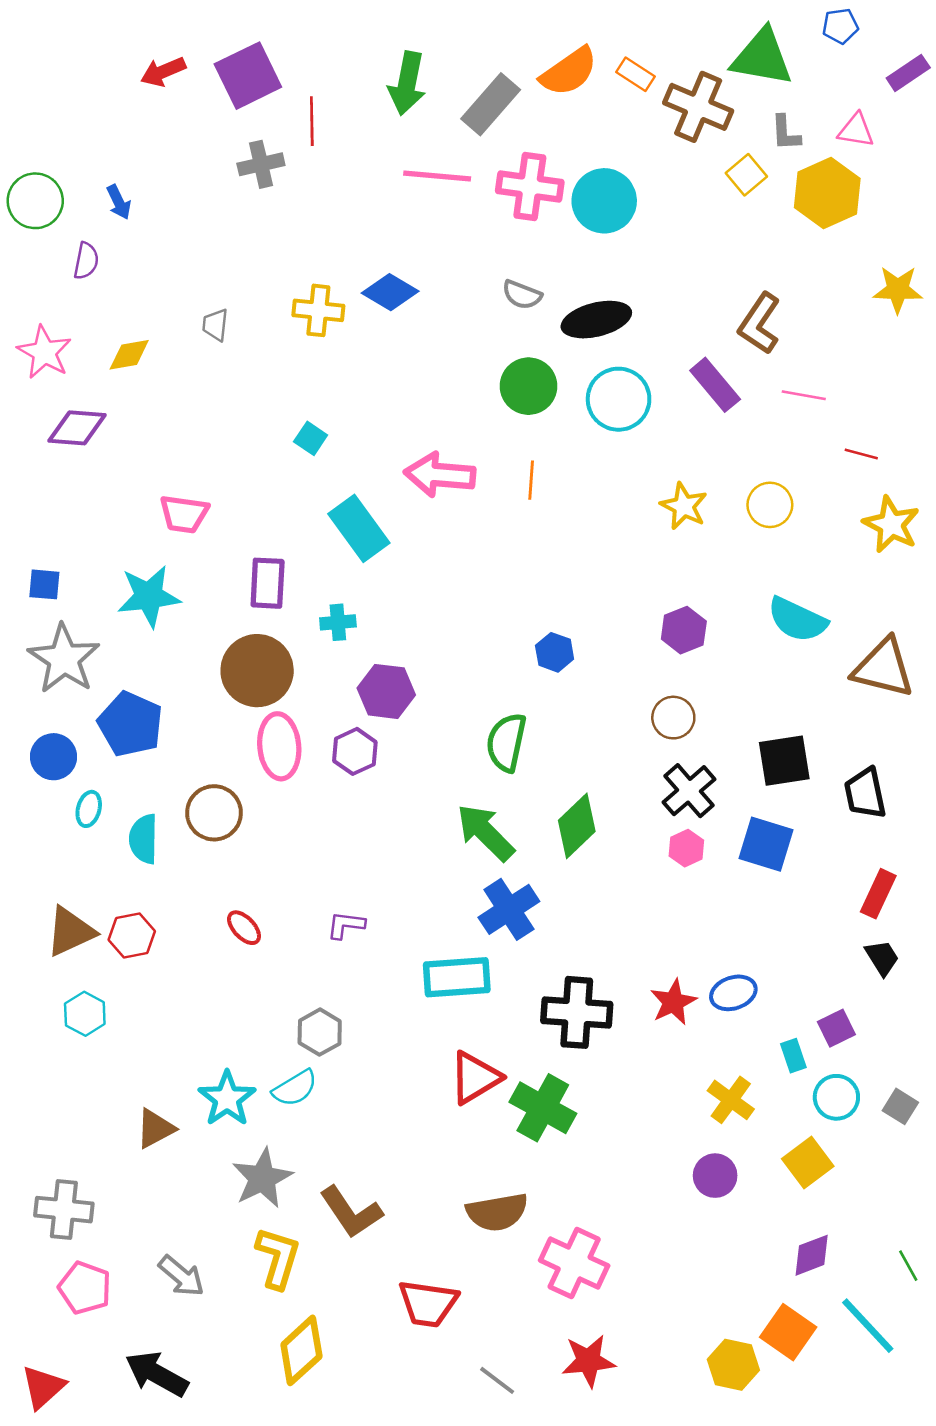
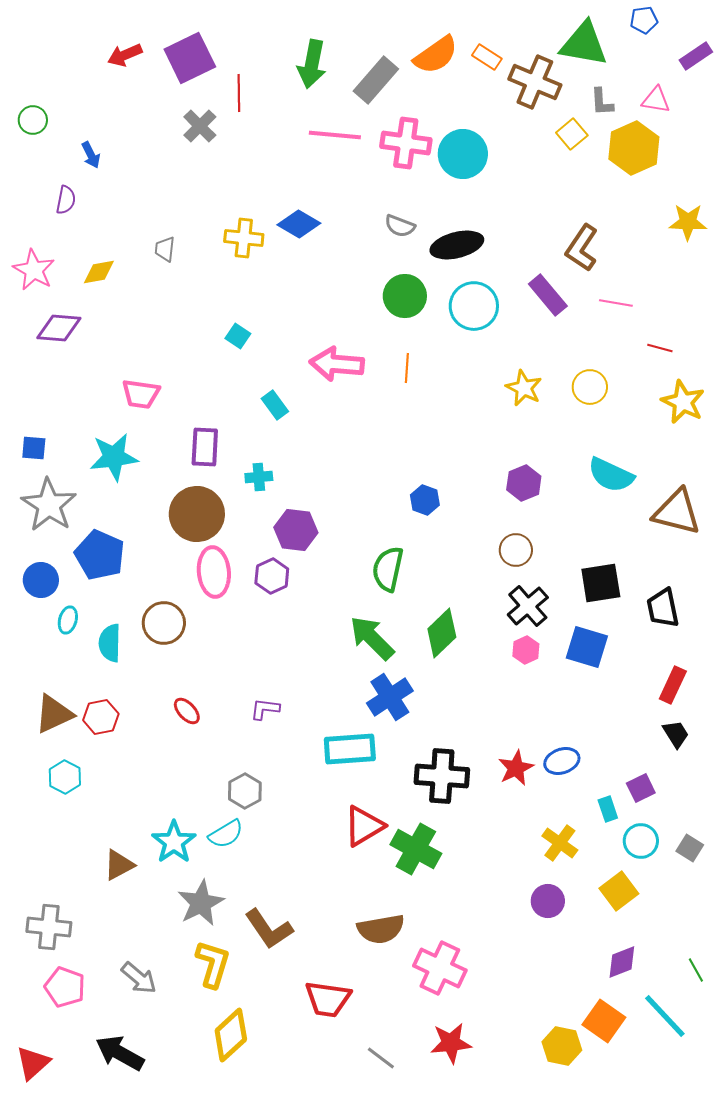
gray cross: (261, 164) -> (200, 126), turned -32
green circle: (35, 201) -> (33, 120), moved, size x0.7
cyan rectangle: (359, 528) -> (275, 405), size x0.6

